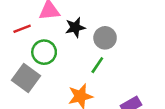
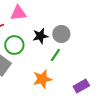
black star: (75, 27) -> (40, 36), moved

